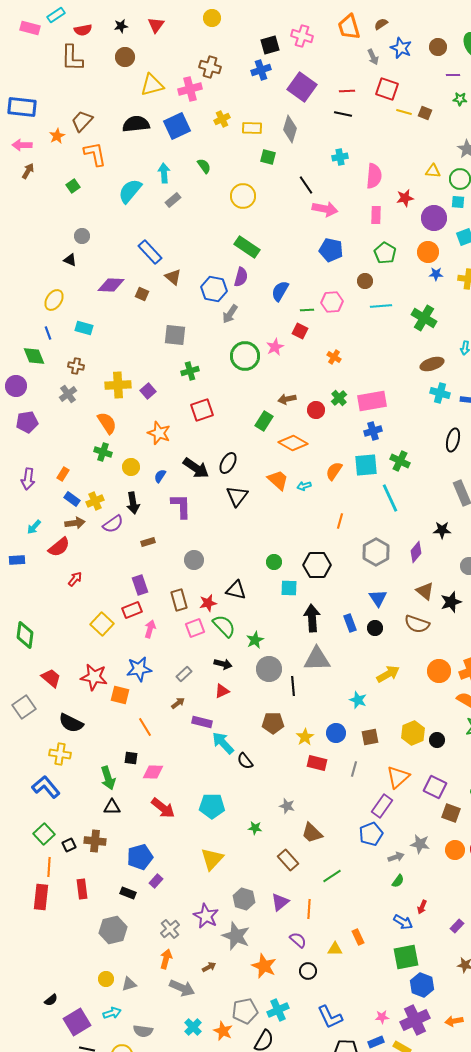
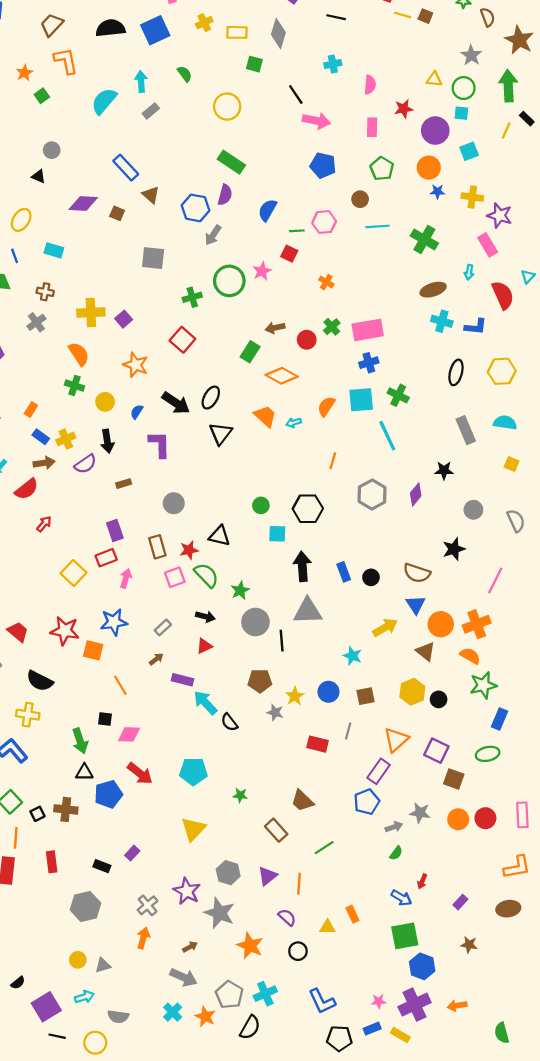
orange star: (57, 136) -> (24, 73), moved
pink semicircle: (374, 176) -> (370, 85), size x0.7
green cross: (190, 371) -> (192, 297), moved
red square: (202, 410) -> (182, 340), turned -30
brown triangle: (425, 591) -> (425, 651), moved
blue triangle: (378, 598) -> (416, 605), moved
red rectangle: (317, 763) -> (318, 744), moved
gray star: (287, 806) -> (275, 712), moved
blue pentagon: (140, 857) -> (108, 794), moved
gray arrow: (182, 988) -> (184, 977), moved
gray pentagon: (245, 1011) -> (229, 995), turned -30

